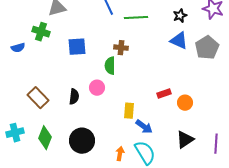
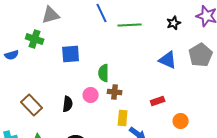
blue triangle: (179, 41) -> (168, 60), moved
brown cross: (121, 48) -> (115, 92), moved
orange circle: (185, 103) -> (181, 121), moved

